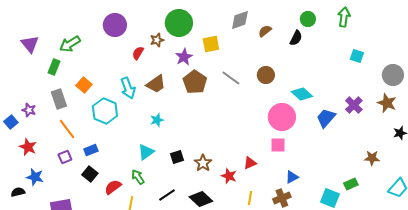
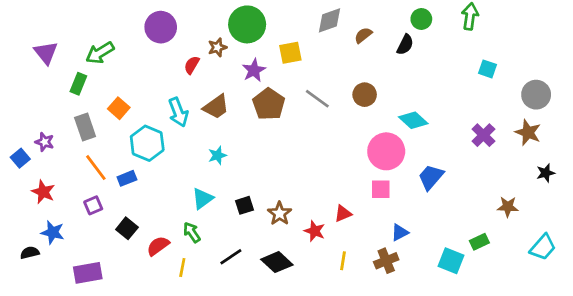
blue trapezoid: (326, 118) -> (431, 177), moved
blue rectangle: (91, 150) -> (127, 178), moved

